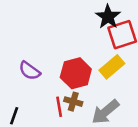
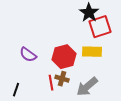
yellow rectangle: (112, 67) -> (92, 52), turned 42

